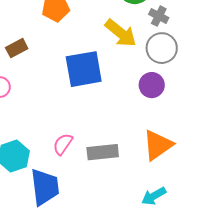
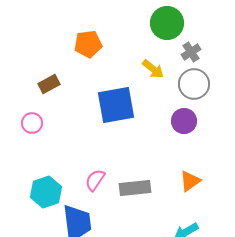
gray cross: (159, 16) -> (191, 52), turned 30
yellow arrow: (121, 33) -> (153, 69), size x0.7
orange triangle: (158, 145) -> (190, 181), size x0.7

